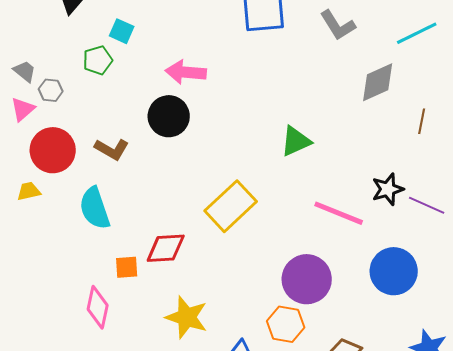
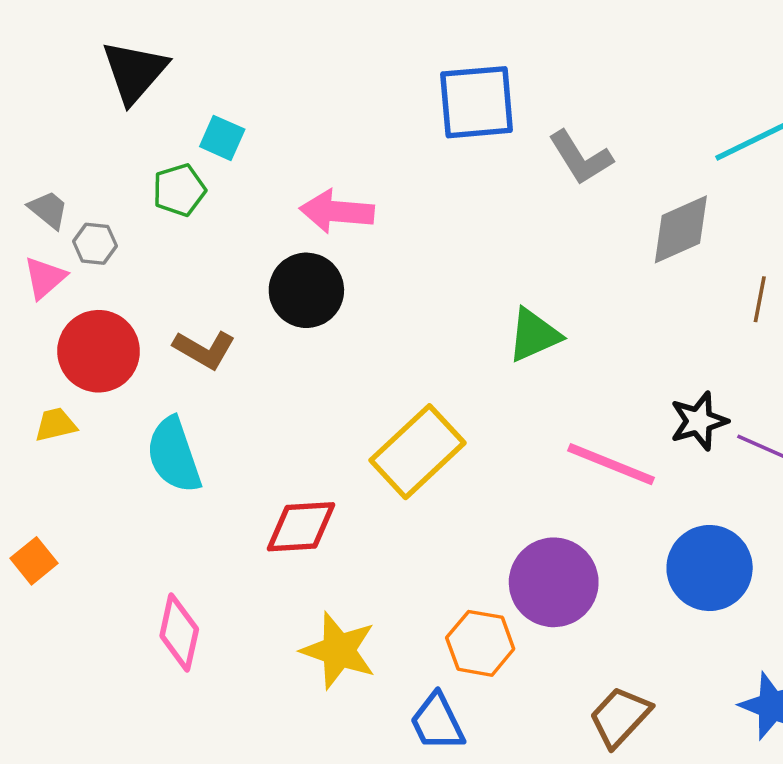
gray L-shape: (338, 25) -> (581, 158), moved
orange square: (127, 267) -> (34, 561), moved, turned -35
orange hexagon: (286, 324) -> (480, 643), moved

